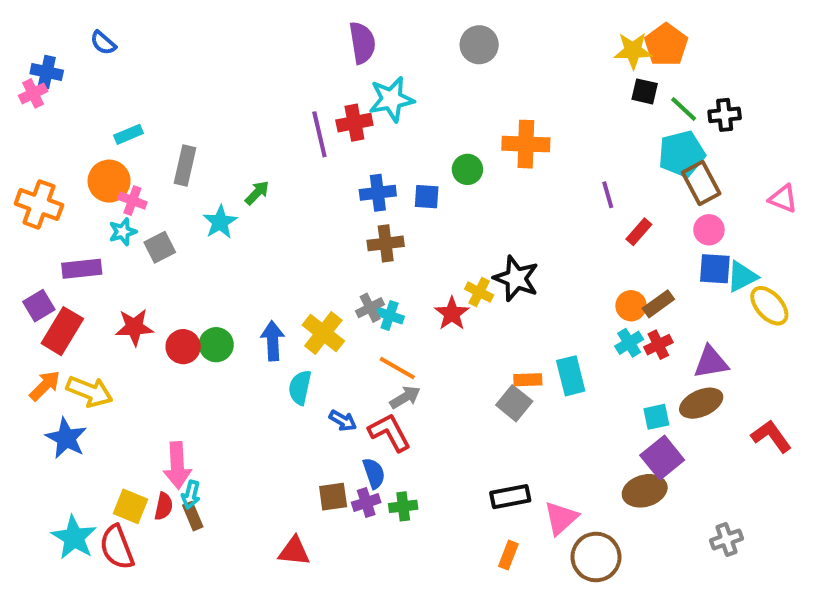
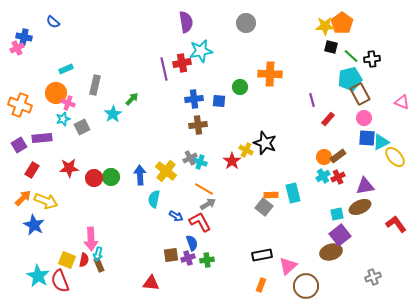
purple square: (39, 306) -> (19, 145), moved
red rectangle: (62, 331) -> (32, 170), size x0.7

